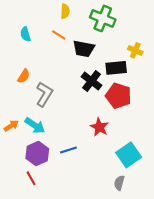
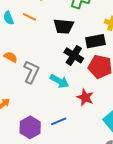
orange line: (59, 35) -> (29, 17), moved
orange semicircle: (24, 76) -> (11, 57), turned -88
cyan arrow: (35, 126) -> (59, 81), moved

